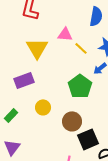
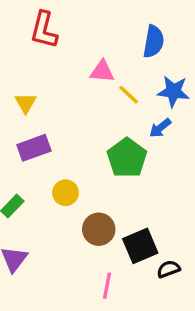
yellow triangle: (37, 48) -> (26, 103), moved, size x0.6
brown circle: (72, 121) -> (99, 229), moved

